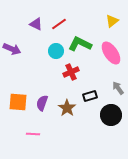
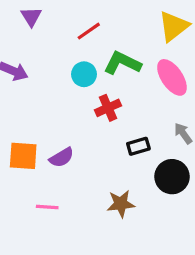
yellow triangle: (112, 21) -> (174, 26), size x1.5
purple triangle: (36, 24) -> (31, 17), moved, turned 32
purple semicircle: (42, 103) -> (62, 157), turned -140
brown star: (67, 108) -> (121, 204), moved, turned 30

